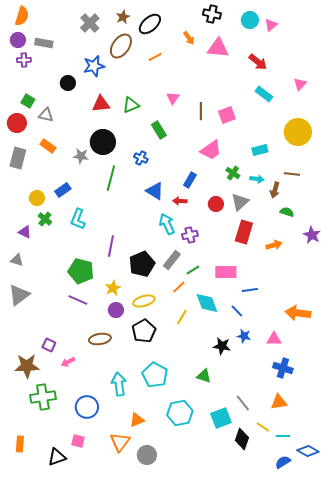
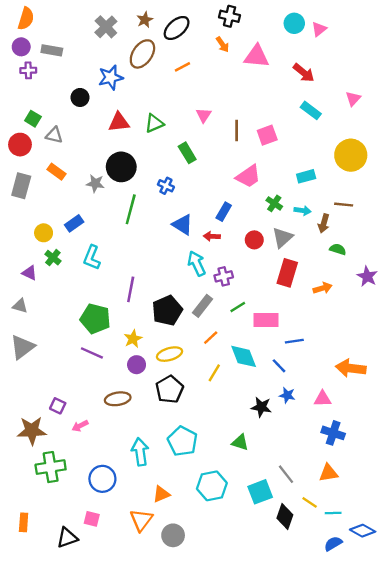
black cross: (212, 14) -> (230, 16), moved
green line: (193, 270) -> (238, 307), moved

